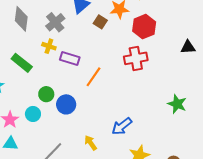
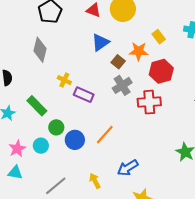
gray cross: (55, 22) -> (122, 85), moved
green rectangle: (22, 63) -> (37, 106), moved
orange line: (94, 77) -> (105, 135), moved

